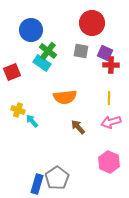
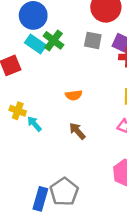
cyan rectangle: (42, 63) -> (36, 44), moved
orange semicircle: (65, 97) -> (74, 95), size x0.6
brown arrow: (78, 127) -> (77, 131), moved

